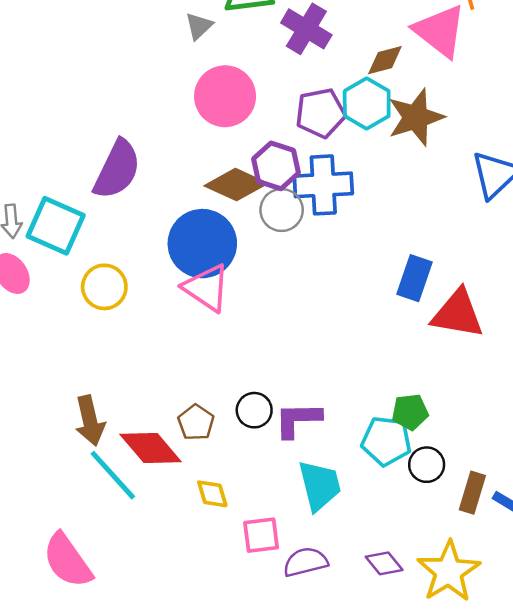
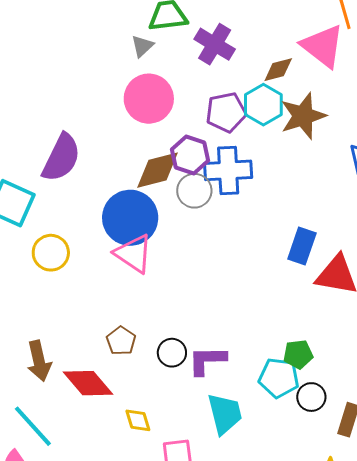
gray triangle: (199, 26) -> (142, 46), moved
brown diamond: (236, 185) -> (158, 170), turned -39
brown pentagon: (196, 422) -> (121, 341), moved
cyan line: (113, 475) -> (33, 426), moved

